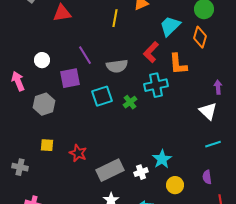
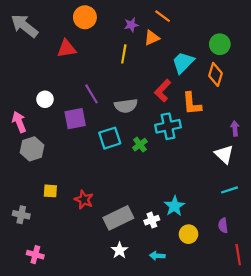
gray hexagon: (44, 104) -> (32, 149), moved

